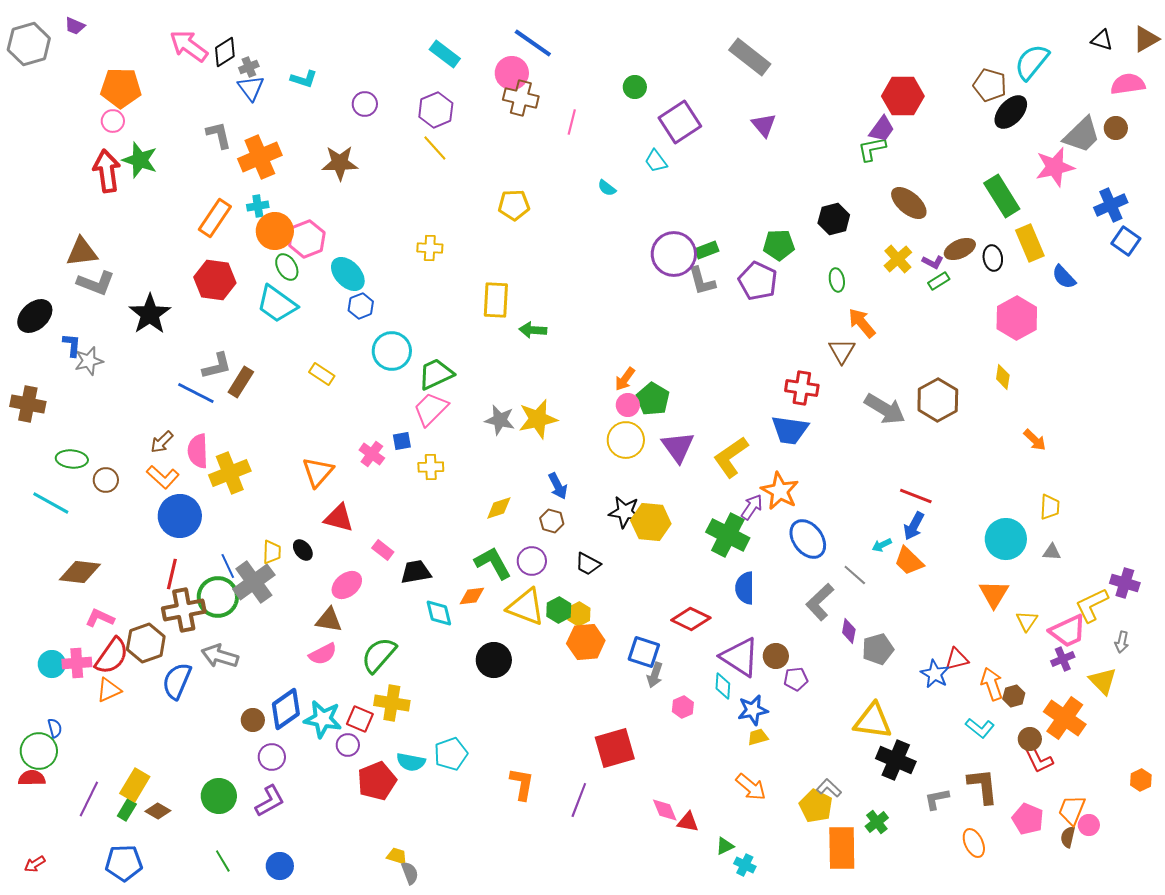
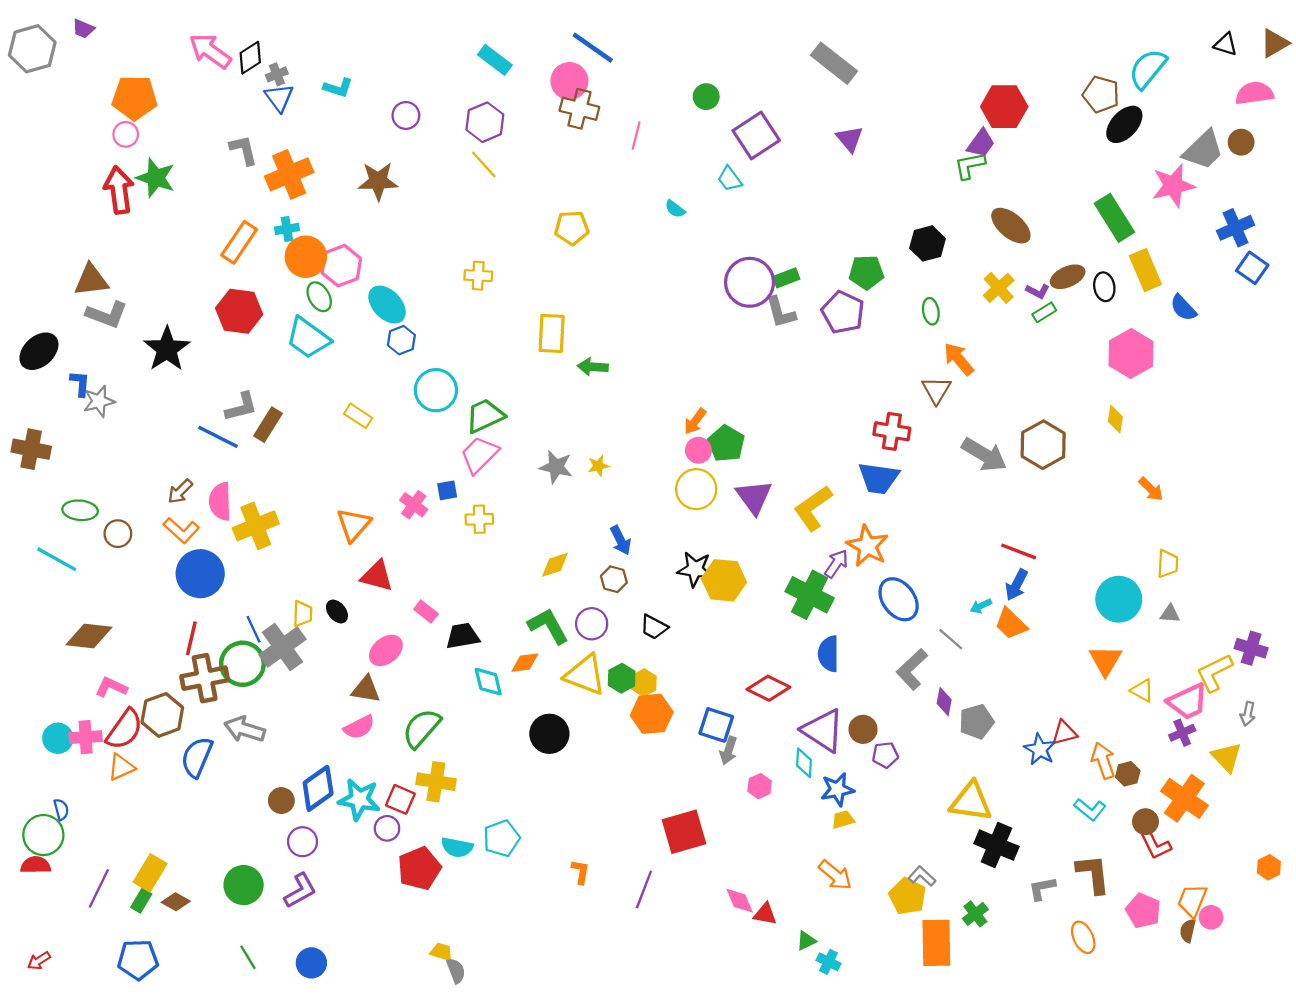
yellow star: (538, 419) -> (598, 466), size x0.5
yellow triangle: (1027, 621) -> (1142, 690), turned -35
orange L-shape: (522, 784) -> (581, 872), size x0.7

